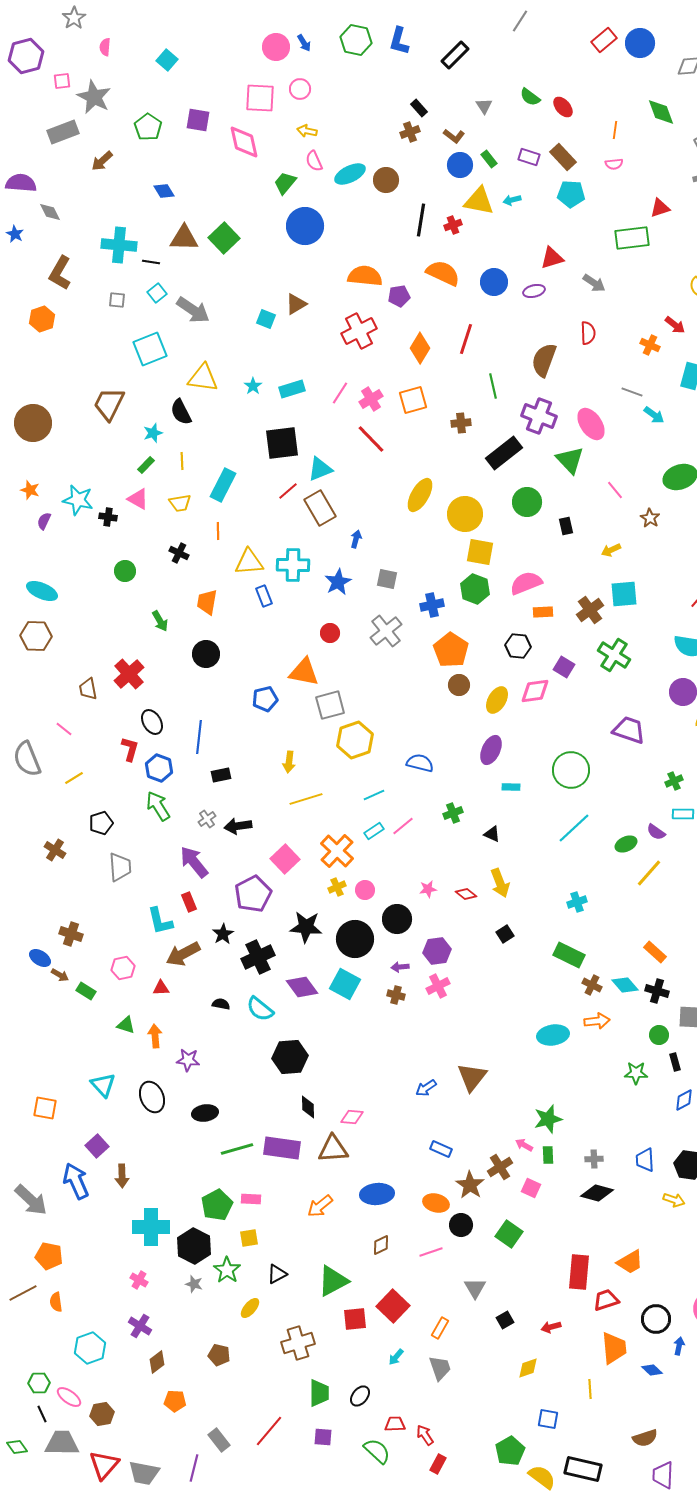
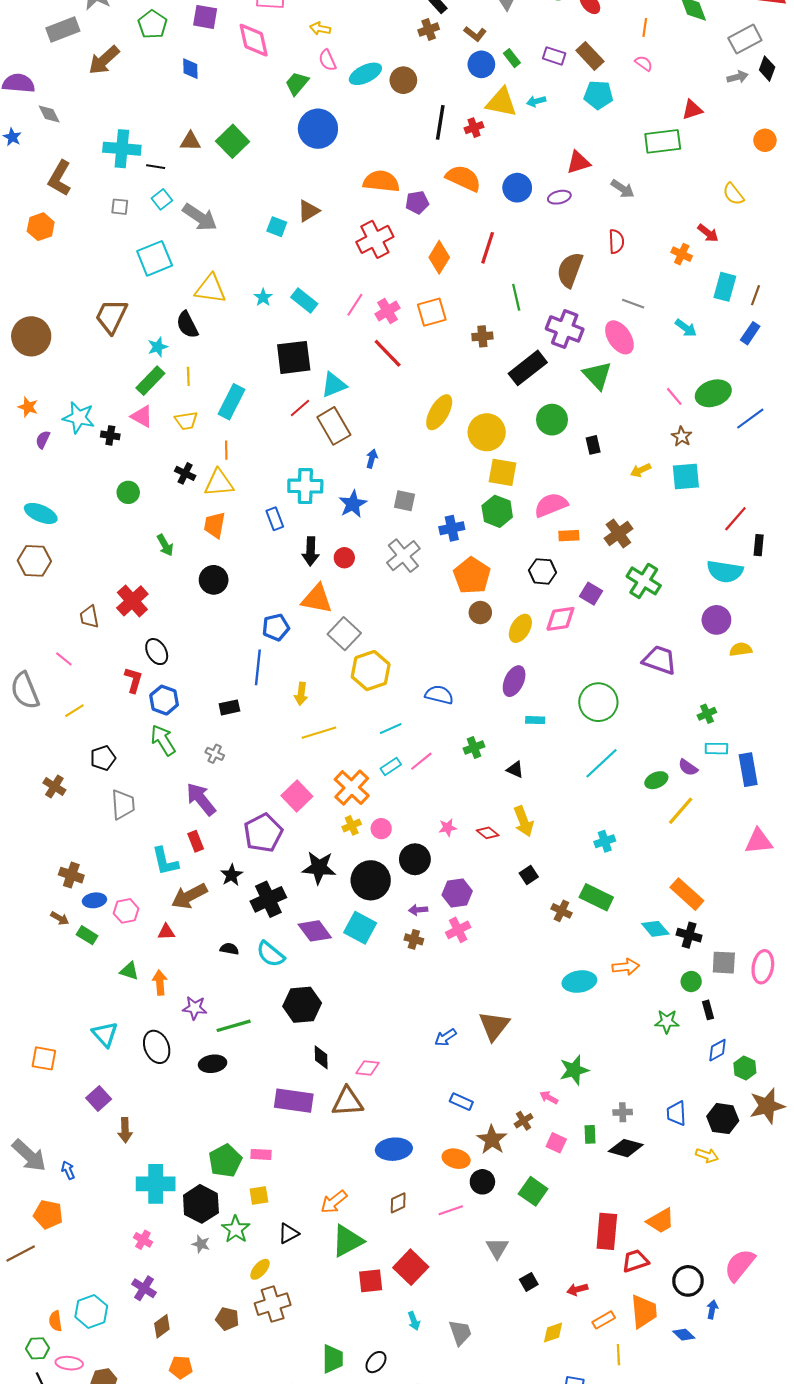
brown arrow: (102, 161) -> (104, 60), size x1.4
pink semicircle: (614, 164) -> (644, 63), turned -138
blue diamond: (164, 191) -> (190, 69), moved, turned 30
brown triangle: (184, 238) -> (190, 141), size x0.7
cyan rectangle: (292, 389) -> (304, 301), turned 55
gray line: (632, 392) -> (633, 304), moved
green rectangle: (146, 465) -> (150, 381), size x1.6
pink line: (615, 490) -> (674, 396), moved
yellow triangle: (249, 562) -> (219, 483), moved
cyan square: (624, 594) -> (686, 477), moved
gray square: (330, 705) -> (344, 634), turned -32
blue line: (199, 737) -> (258, 667), moved
gray cross: (207, 819) -> (215, 754), turned -30
black arrow: (238, 826) -> (311, 551), moved, turned -80
orange rectangle: (655, 952) -> (687, 894), size x1.4
blue ellipse: (40, 958) -> (94, 900), moved, turned -40
brown cross: (592, 985) -> (561, 911), moved
green line: (237, 1149) -> (234, 1026), moved
green rectangle: (548, 1155) -> (590, 1134), moved
brown cross: (500, 1167) -> (524, 1121), size x0.7
blue arrow: (76, 1181) -> (68, 1170), moved, size x0.5
orange arrow: (320, 1206) -> (334, 1202), moved
orange semicircle: (56, 1302) -> (55, 1321), moved
orange rectangle: (440, 1328) -> (604, 1320), moved, turned 30
brown cross: (298, 1343) -> (273, 1304), moved
cyan arrow: (396, 1357) -> (414, 1321), turned -60
pink ellipse: (69, 1397) -> (69, 1363), turned -30

